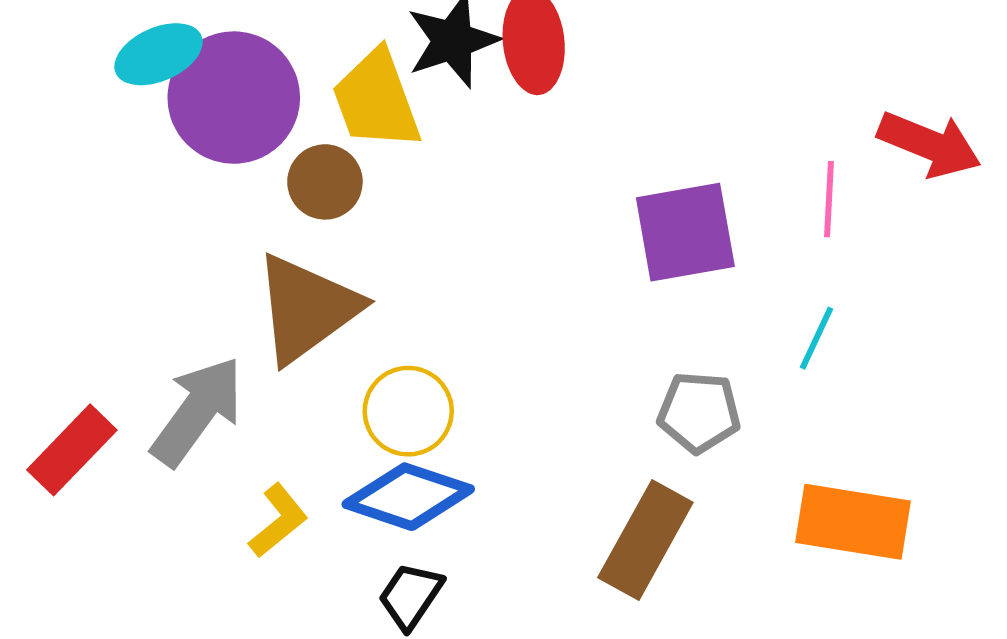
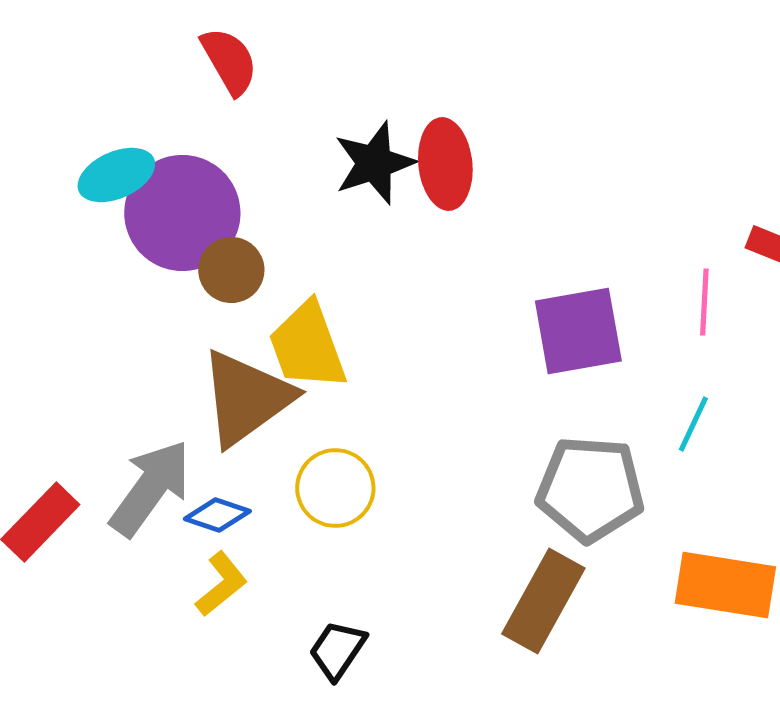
yellow trapezoid: (376, 100) -> (307, 346), moved
brown circle: (325, 182) -> (231, 270), moved
gray pentagon: (699, 412) -> (590, 489), size x1.5
blue diamond: (408, 497) -> (217, 515), moved, size x0.6

